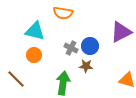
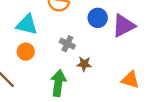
blue circle: (90, 46) -> (98, 18), moved

